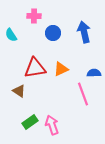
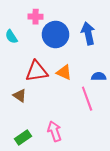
blue circle: (53, 33) -> (56, 34), size x1.6
orange triangle: (61, 69) -> (64, 72), turned 49
green rectangle: (30, 122) -> (23, 138), moved

